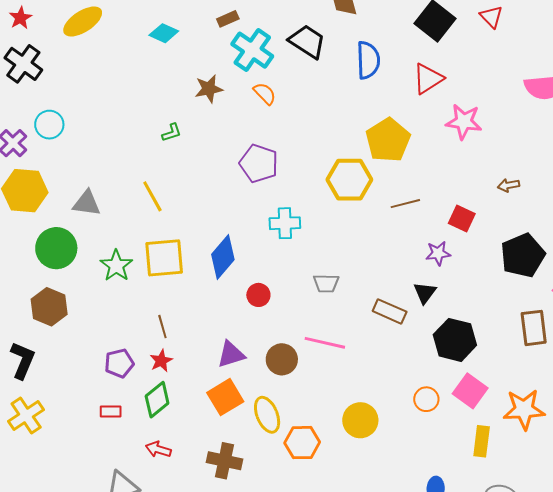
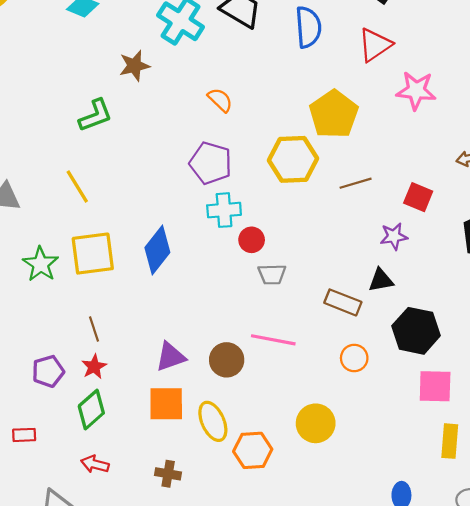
orange semicircle: (265, 94) -> (220, 100), moved
green L-shape: (172, 133) -> (95, 115), size x1.6
purple pentagon: (259, 163) -> (211, 163), moved
black triangle: (425, 293) -> (381, 280), turned 45
red circle: (258, 295) -> (252, 240), moved
pink square: (470, 391) -> (435, 386), turned -32
orange square: (225, 397) -> (166, 404), turned 33
orange circle: (426, 399) -> (354, 358), moved
red rectangle: (111, 412) -> (24, 435), moved
brown cross: (224, 461) -> (168, 474), size x0.7

